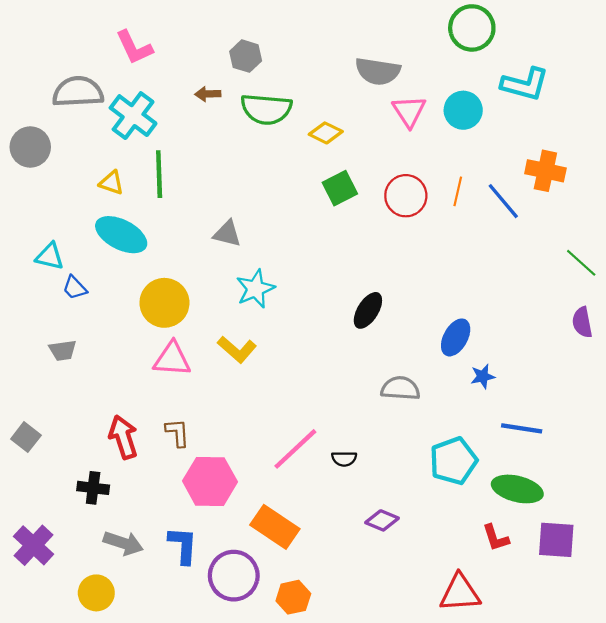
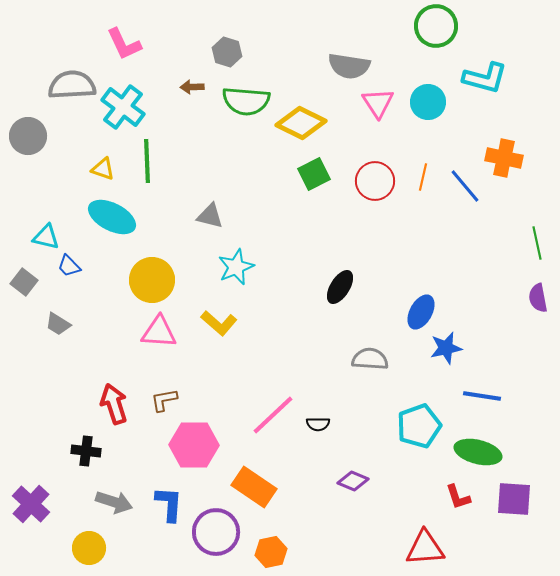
yellow diamond: (326, 133) -> (301, 123), size x1.6
green line: (581, 263) -> (537, 243), turned 36
gray trapezoid: (63, 350) -> (58, 324), turned 40
blue star: (483, 376) -> (446, 348), size x1.4
brown L-shape: (177, 433) -> (164, 400), turned -96
gray square: (26, 437) -> (24, 282), moved

